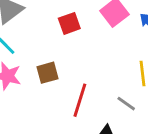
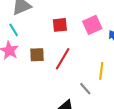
red line: (80, 100) -> (63, 59), moved

